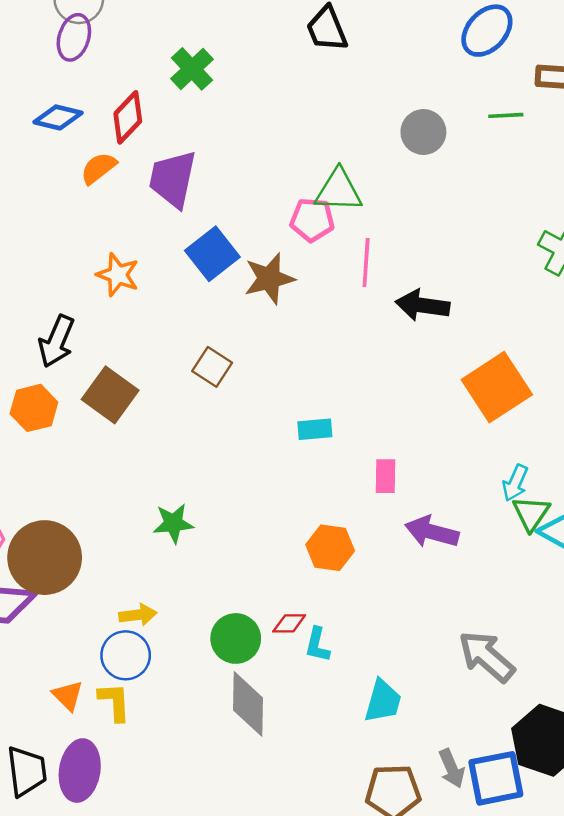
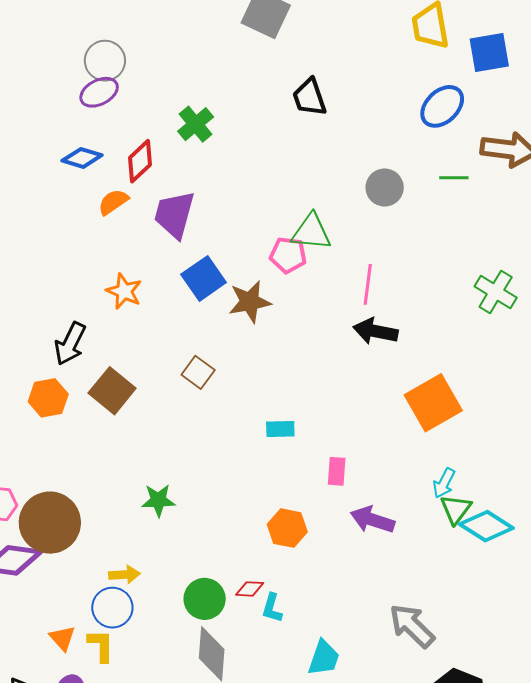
purple ellipse: (74, 37) -> (99, 92), turned 42
pink line: (366, 262) -> (368, 284), moved

